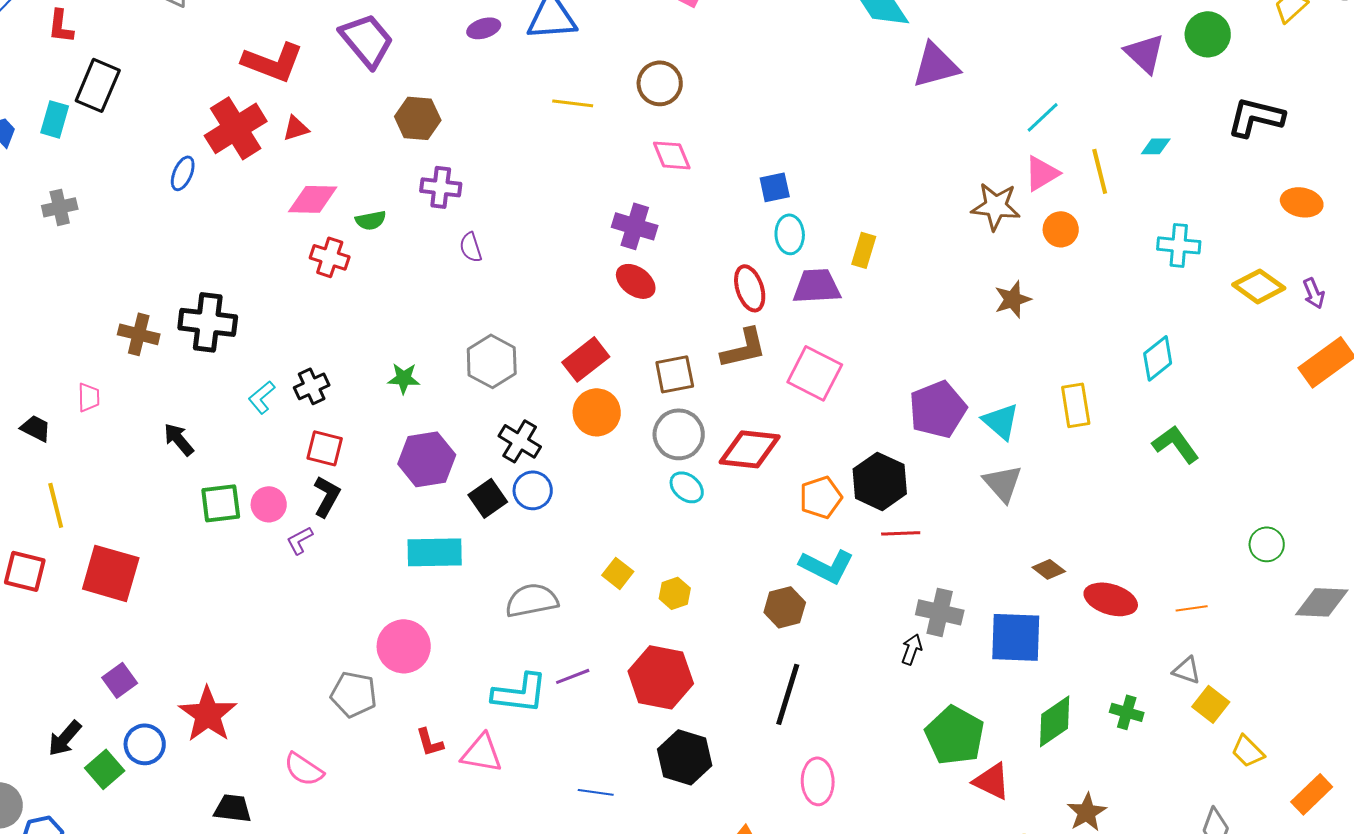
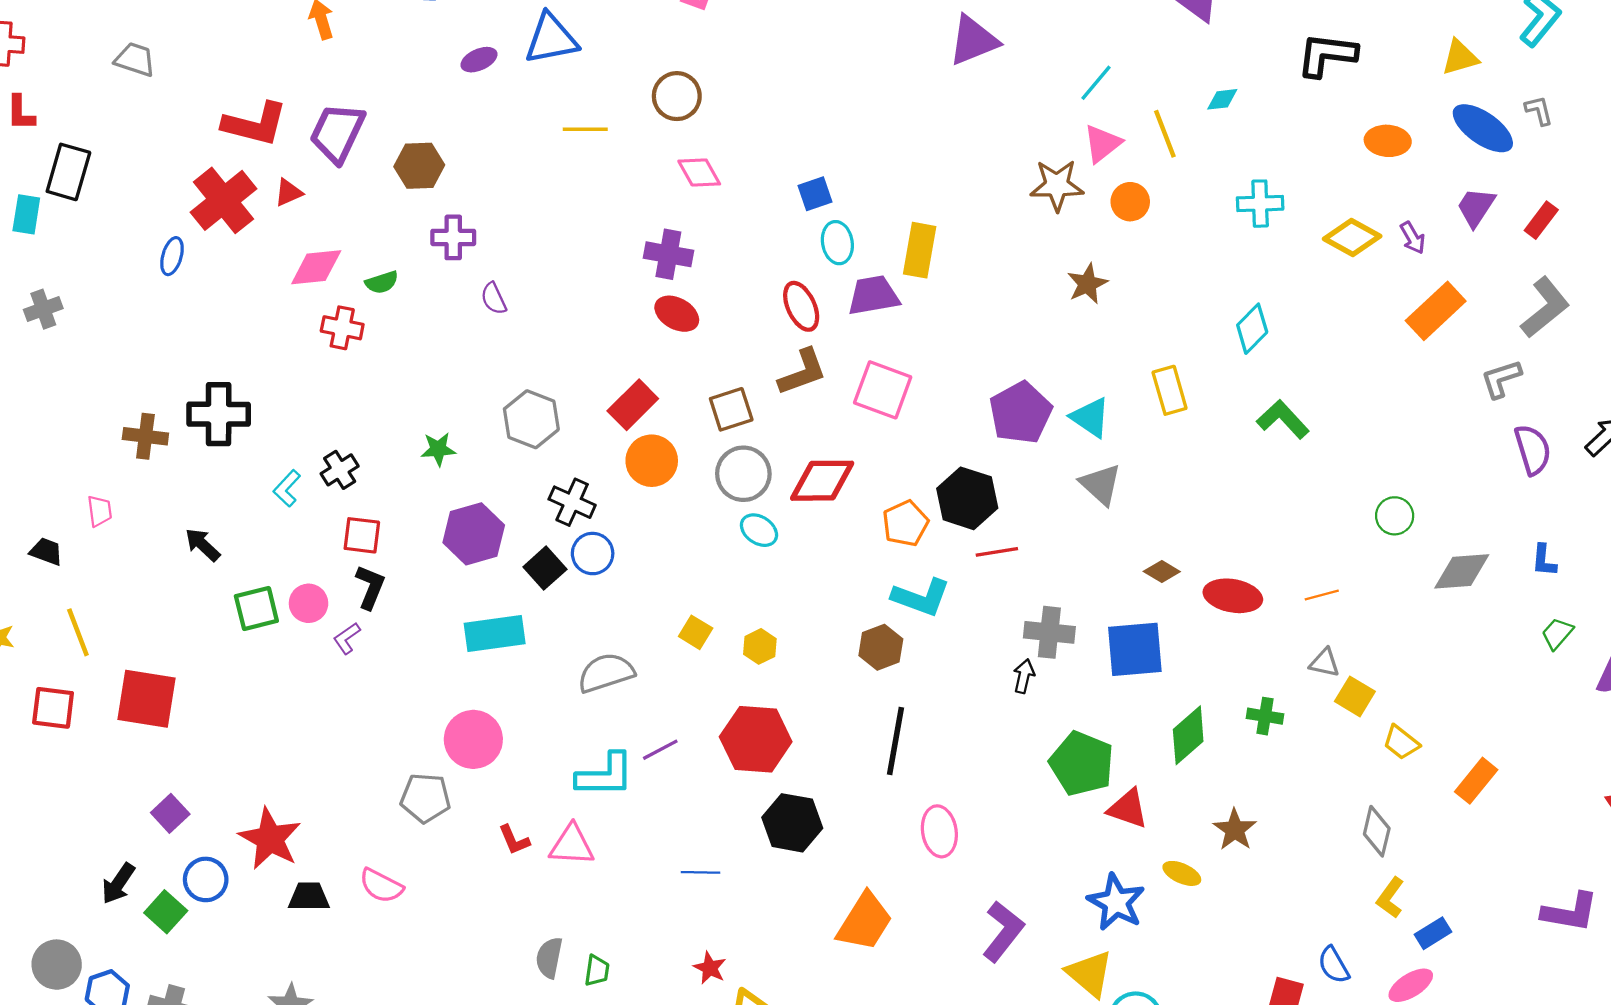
purple trapezoid: (367, 40) -> (337, 133), moved, turned -108
yellow rectangle: (864, 250) -> (920, 250), size x1.4
black trapezoid: (233, 808) -> (309, 897), moved

